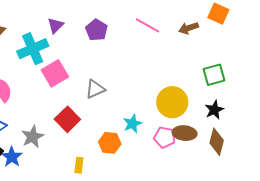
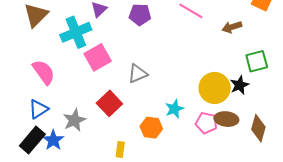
brown arrow: (188, 28) -> (232, 27), moved
purple pentagon: (96, 30) -> (140, 15), turned -30
black star: (214, 110) -> (240, 85), moved

